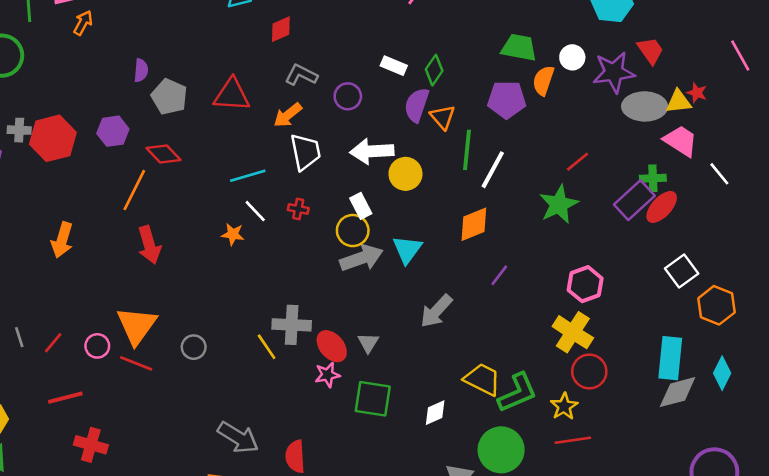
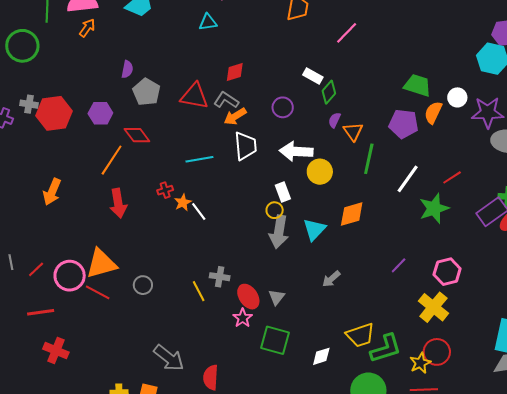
red diamond: (281, 29) -> (235, 72), moved
white rectangle: (394, 66) -> (313, 76), moved
green diamond: (434, 70) -> (329, 92), moved
gray L-shape: (301, 75) -> (226, 100), moved
purple semicircle: (417, 105) -> (334, 120), size x0.6
white line: (493, 170) -> (408, 179), moved
red cross: (298, 209) -> (165, 190), moved, turned -35
white line: (255, 211) -> (199, 212), moved
orange diamond: (474, 224) -> (352, 214), moved
yellow circle: (353, 231) -> (275, 210), size x0.7
orange star: (233, 234) -> (183, 202), turned 30
gray arrow: (361, 258) -> (279, 232), turned 112
purple line: (499, 275) -> (399, 265), moved
gray arrow: (436, 311) -> (331, 279), size x0.7
gray cross: (292, 325) -> (220, 277), size x0.7
orange triangle: (137, 326) -> (101, 264), turned 32
pink circle: (97, 346) -> (70, 276), size x1.6
red circle: (589, 371) -> (437, 352), moved
pink star: (327, 375) -> (243, 318), turned -30
yellow trapezoid: (482, 379) -> (360, 335), turned 128

